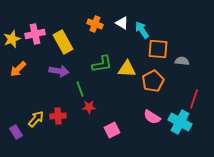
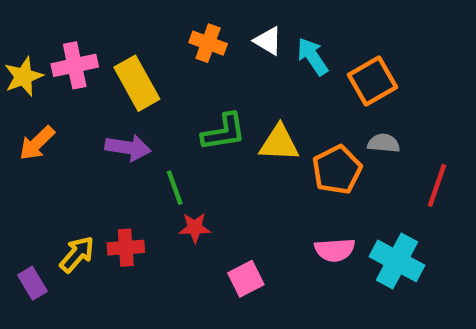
orange square: (158, 49) -> (373, 81), moved, turned -35
gray semicircle: (182, 61) -> (384, 143), moved
red line: (194, 99) -> (437, 185), moved
pink semicircle: (152, 117) -> (335, 250), turned -36

